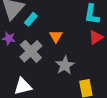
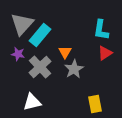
cyan rectangle: (31, 19) -> (40, 35), size x1.6
gray star: (65, 65) -> (74, 69), moved

